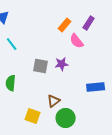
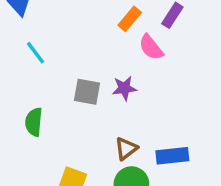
blue rectangle: (96, 87) -> (172, 156), moved
brown triangle: (54, 101) -> (126, 149), moved

